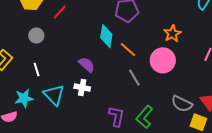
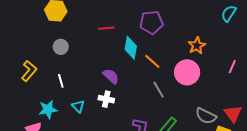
red line: (60, 12) -> (106, 28), moved, turned 42
cyan triangle: (54, 95) -> (78, 106), size x0.6

